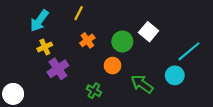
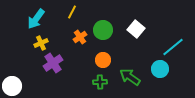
green circle: (122, 41) -> (103, 30), moved
green cross: (94, 91) -> (100, 82), moved, turned -32

